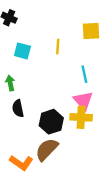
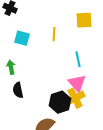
yellow cross: (81, 117) -> (75, 98), turned -30
black hexagon: (51, 122) -> (60, 102), moved

